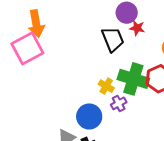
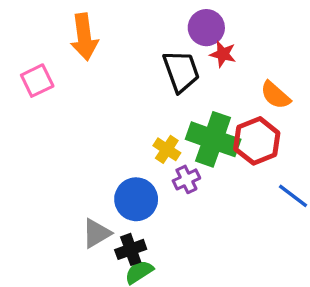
orange arrow: (36, 24) -> (84, 37), moved
pink square: (27, 48) -> (37, 81), size x0.6

